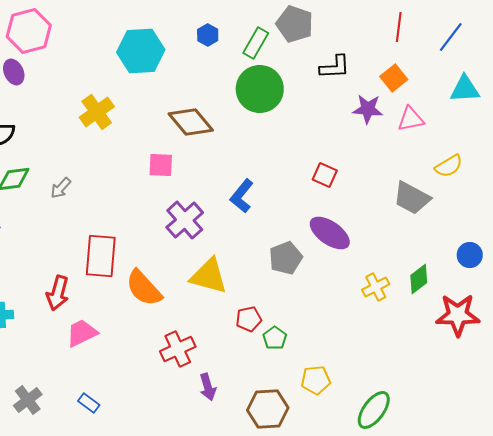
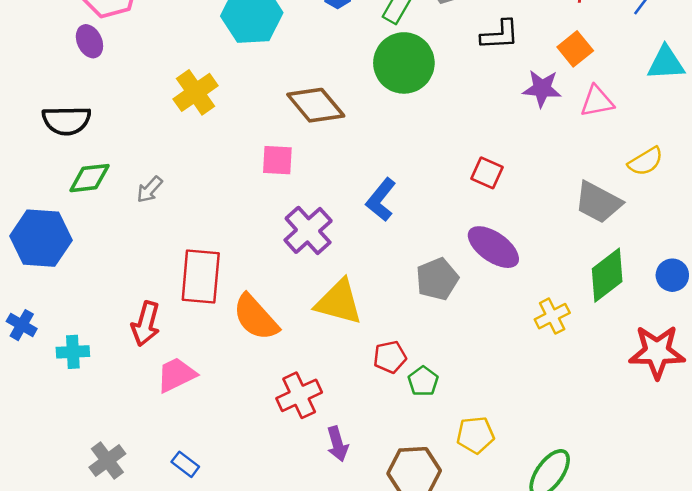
green diamond: (419, 279) -> (607, 275), moved, size x1.4

